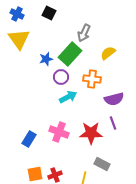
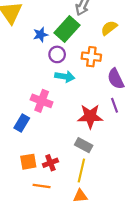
cyan arrow: (68, 97) -> (65, 77), turned 36
purple semicircle: (114, 99) -> (116, 79), turned 78
pink cross: (59, 132) -> (42, 101), moved
gray rectangle: (102, 164) -> (84, 145), moved

